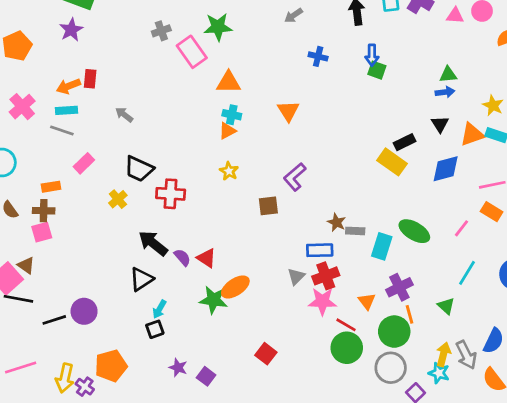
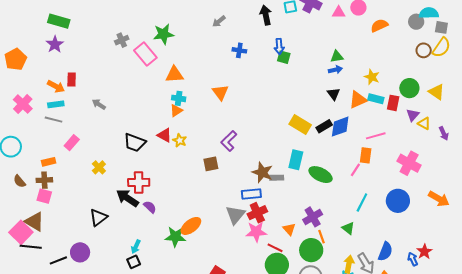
orange arrow: (68, 86) -> (56, 86), turned -126
black rectangle: (405, 142) -> (324, 126), moved
black trapezoid: (139, 169) -> (135, 143), moved
red cross: (171, 194) -> (139, 182), moved
orange rectangle: (492, 212) -> (366, 155), moved, turned 70
brown star: (337, 222) -> (262, 172), size x1.5
pink square: (42, 232) -> (44, 196), turned 35
cyan rectangle: (382, 246) -> (296, 160), moved
red triangle: (207, 258) -> (164, 135), moved
brown triangle: (26, 265) -> (34, 222), size x1.5
gray triangle: (296, 276) -> (235, 215), size x1.5
black triangle: (141, 279) -> (98, 217), moved

